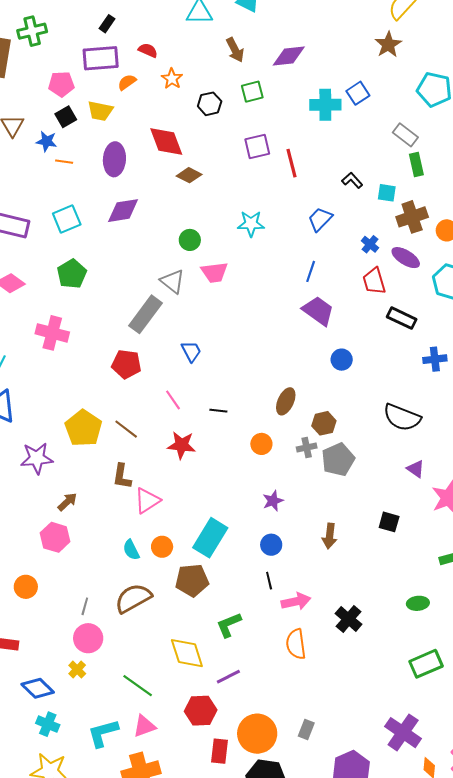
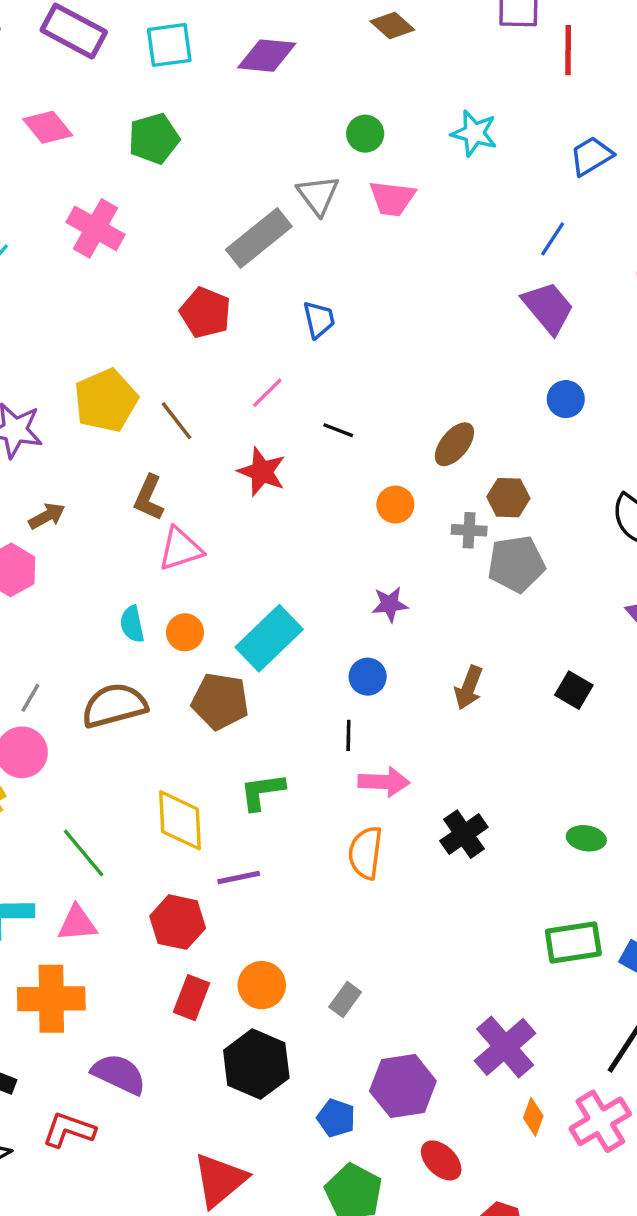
pink line: (173, 400) -> (267, 393), turned 65
orange circle: (257, 734) -> (262, 985), size x0.7

